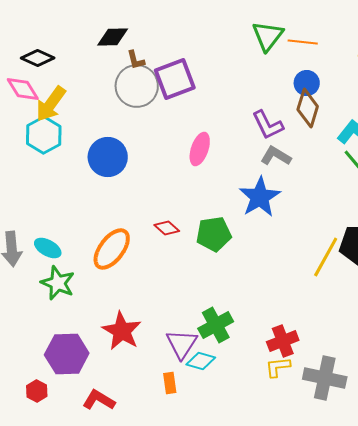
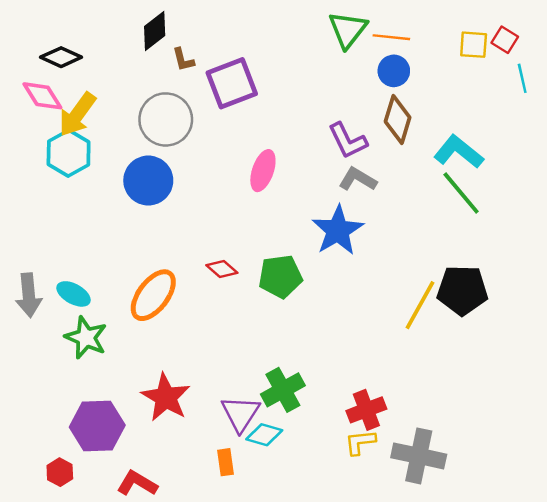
black diamond: (113, 37) -> (155, 31), turned -36
blue circle: (307, 83) -> (394, 71), moved
gray circle: (137, 86) -> (166, 119), moved

